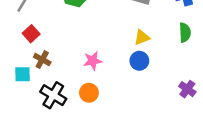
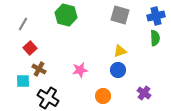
green semicircle: (185, 32) -> (155, 38), moved
purple cross: (187, 89) -> (144, 93), moved
orange circle: (89, 93) -> (103, 96), moved

